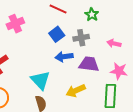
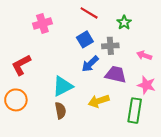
blue arrow: (64, 57) -> (90, 64), turned -42
cyan triangle: (40, 80) -> (63, 86), turned 40

